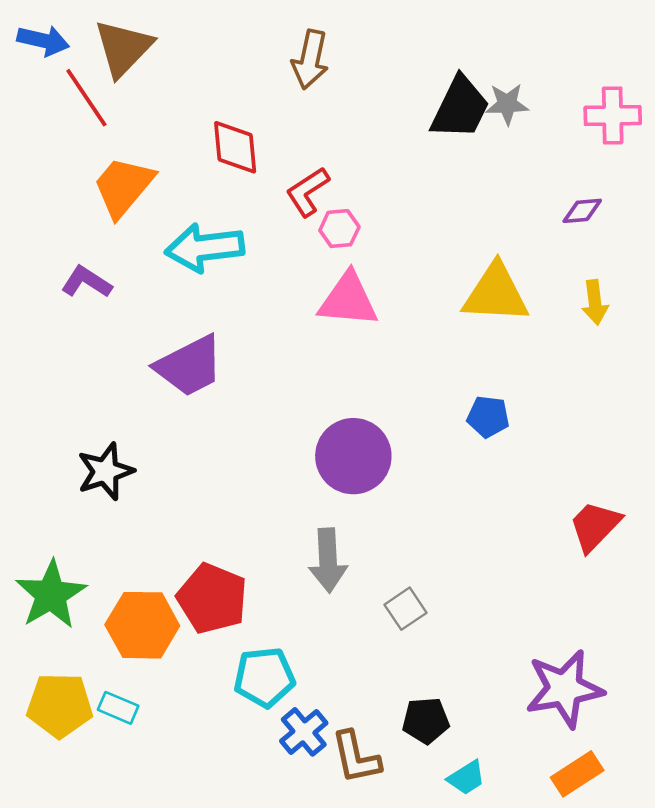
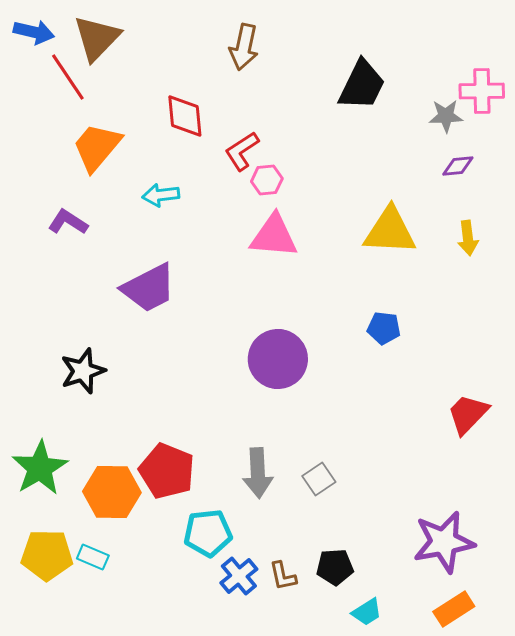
gray star: (507, 104) -> (446, 116), moved
cyan arrow: (205, 248) -> (161, 195), size x0.6
gray arrow: (328, 560) -> (258, 473), moved
brown L-shape: (356, 757) -> (283, 576), moved, size x0.7

